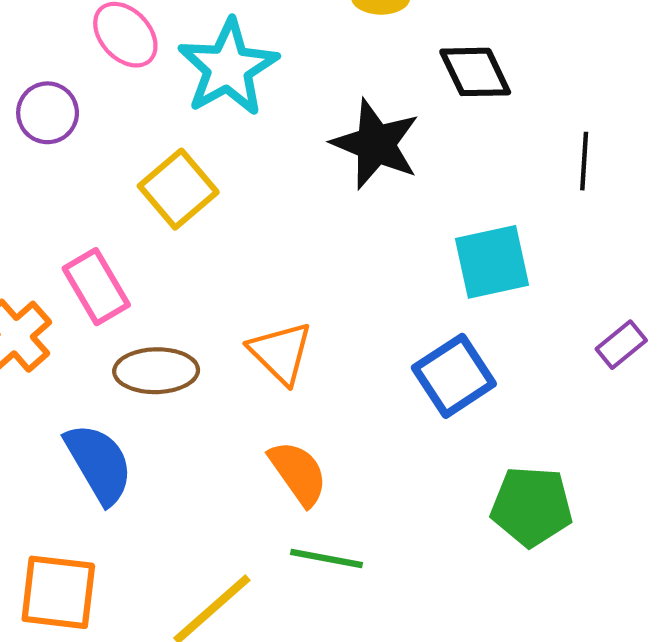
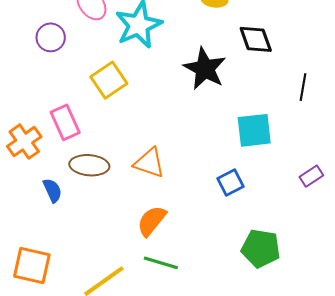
orange triangle: (281, 353) -> (149, 163), turned -32
blue square: (454, 376) -> (230, 182), size x0.7
blue semicircle: (99, 463) -> (52, 190), moved, size x0.6
orange semicircle: (298, 473) -> (152, 221), turned -112

